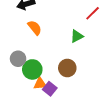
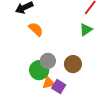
green triangle: (77, 36) -> (86, 30), moved
gray circle: (18, 59) -> (48, 61), moved

